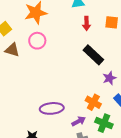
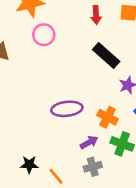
pink circle: (37, 41) -> (44, 35), moved
purple ellipse: (52, 108) -> (67, 109), moved

